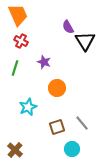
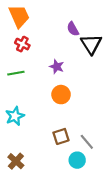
purple star: (44, 62) -> (57, 67), moved
green line: (15, 68) -> (16, 73), turned 63
cyan star: (28, 107) -> (15, 116), moved
gray line: (82, 123) -> (87, 142), moved

